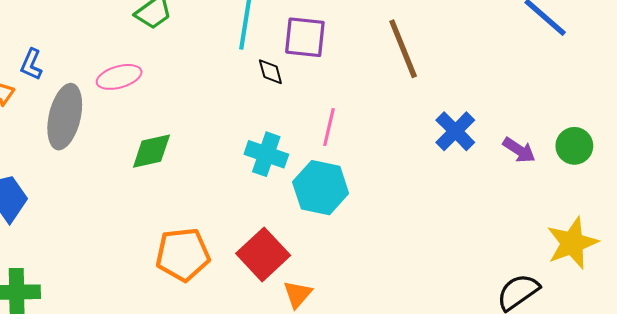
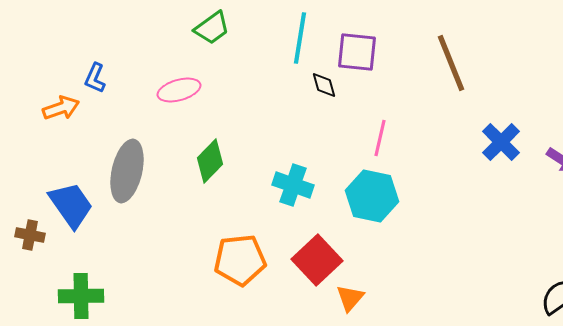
gray ellipse: (65, 117) -> (127, 171), moved
green diamond: (151, 151) -> (210, 161), turned -33
cyan cross: (266, 154) -> (293, 185), moved

